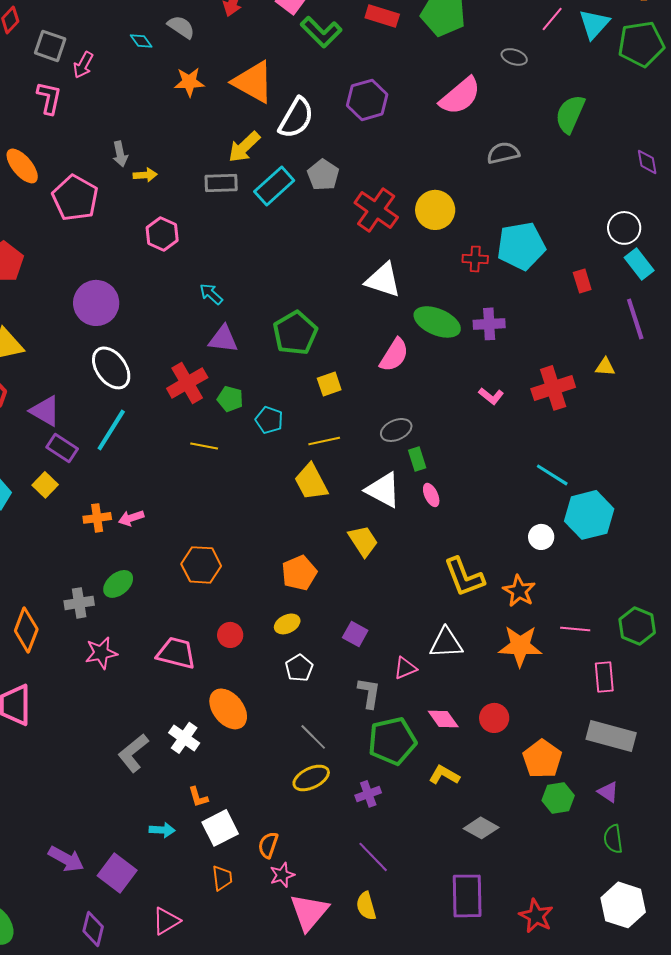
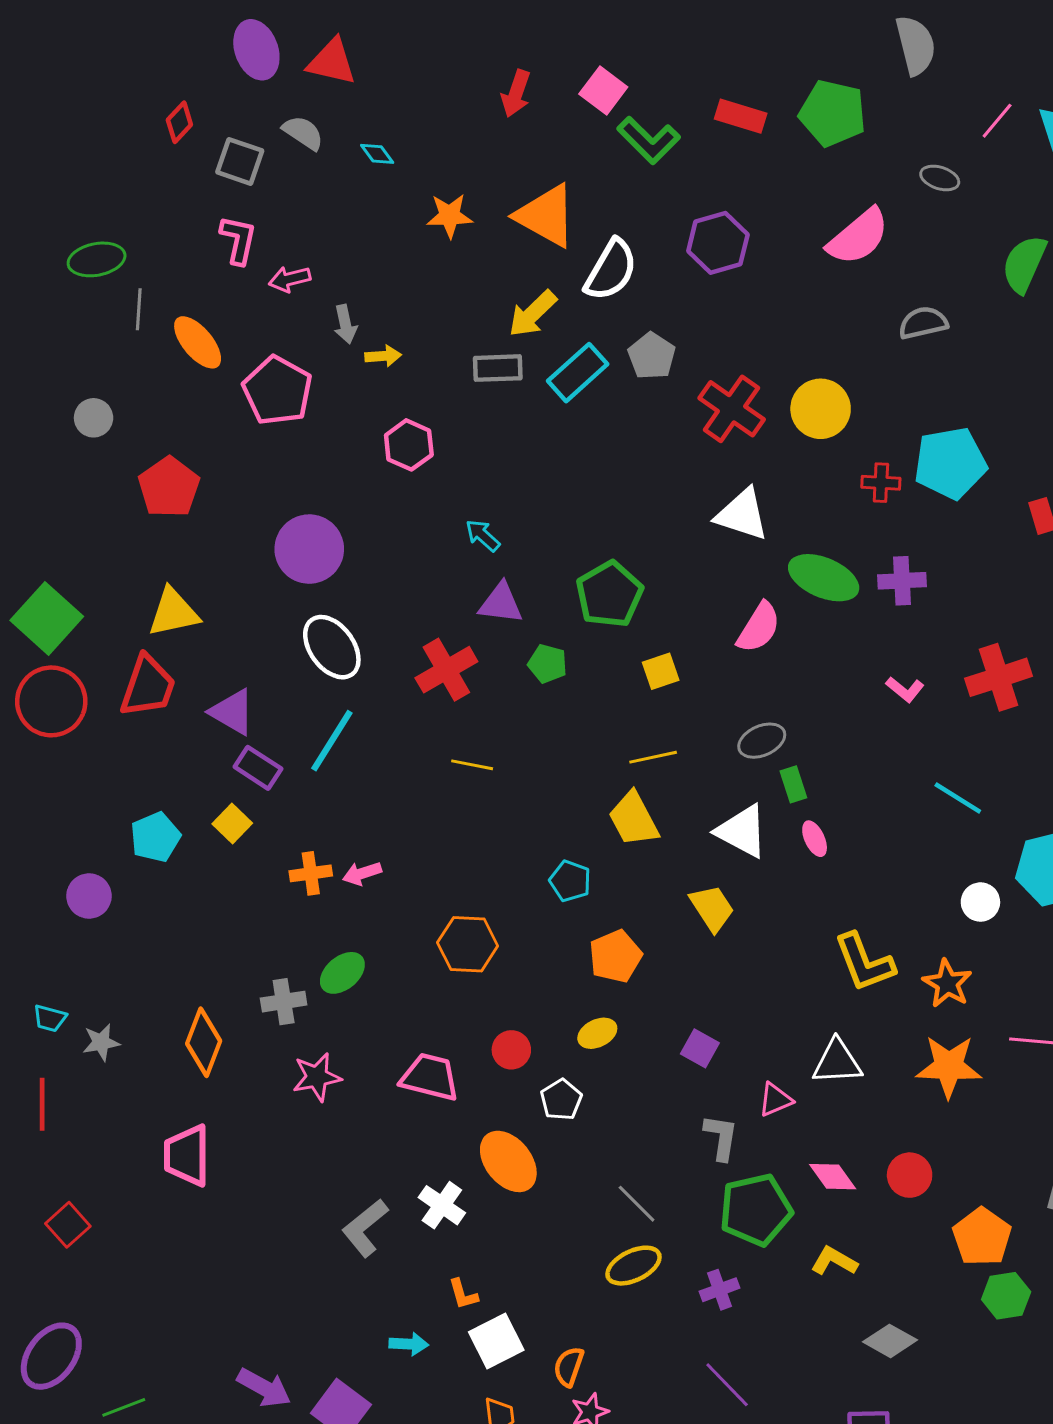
gray semicircle: (181, 27) -> (303, 133), moved
pink arrow: (83, 65) -> (290, 279), moved, turned 48
green pentagon: (230, 399) -> (548, 664), moved
cyan pentagon: (269, 420) -> (570, 881), moved
cyan line: (552, 475) -> (958, 798), moved
white pentagon: (299, 668) -> (561, 1100), moved

